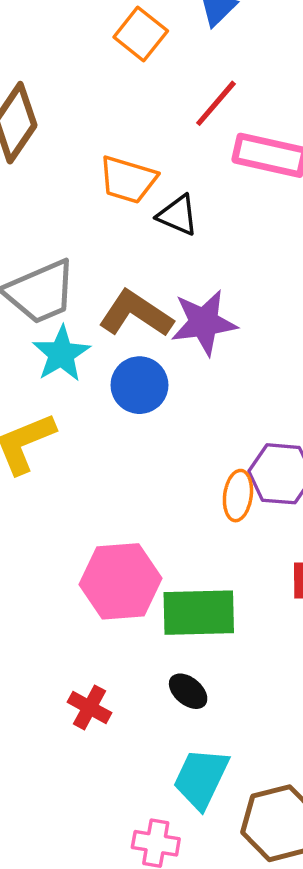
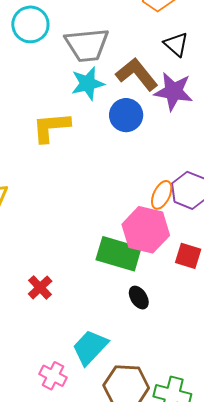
black triangle: (178, 215) -> (176, 44), moved
pink hexagon: (121, 581) -> (146, 230), moved
black ellipse: (188, 691) -> (139, 298), moved

